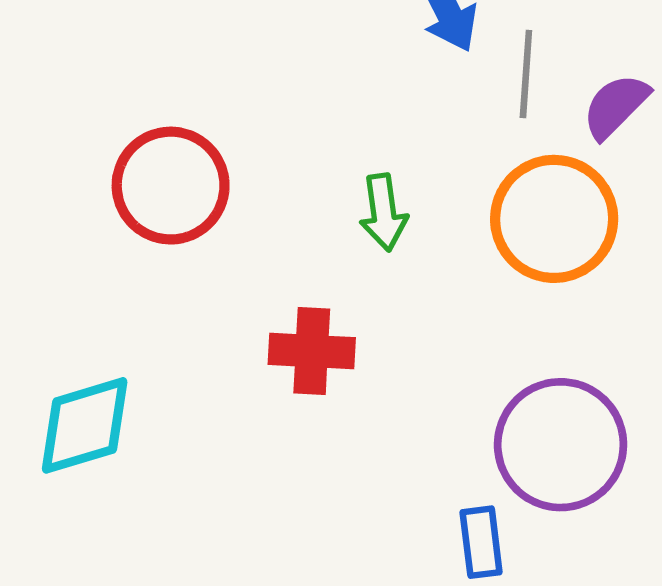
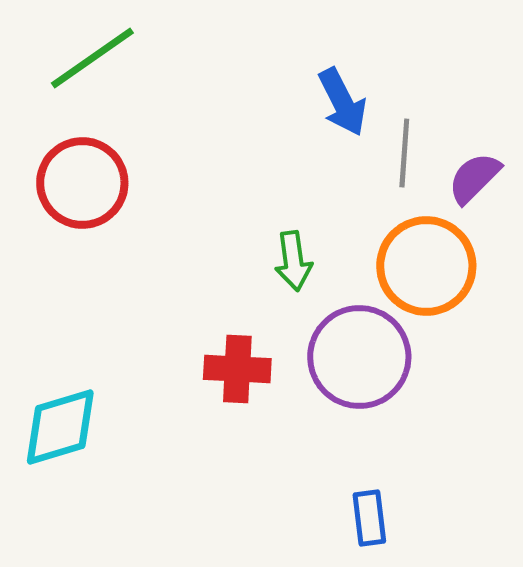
red circle: (171, 186) -> (82, 183), moved
purple circle: (561, 445) -> (359, 357), moved

